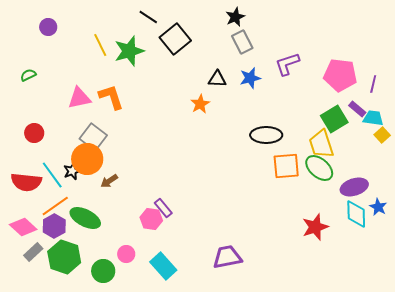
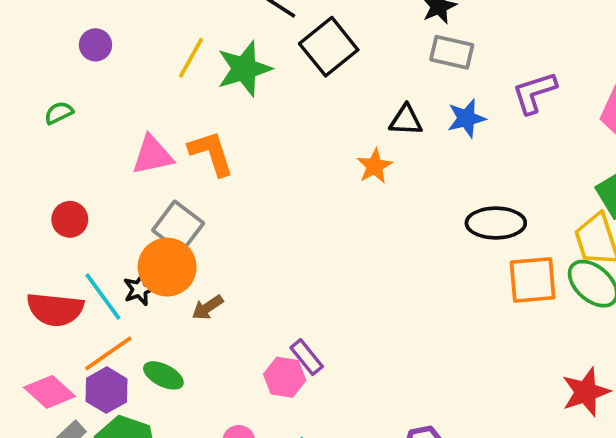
purple circle: (48, 27) -> (95, 45), moved
gray rectangle: (242, 42) -> (452, 52), turned -50
yellow line: (100, 45) -> (191, 58), turned 55
green ellipse: (85, 218) -> (163, 375), size x0.7

